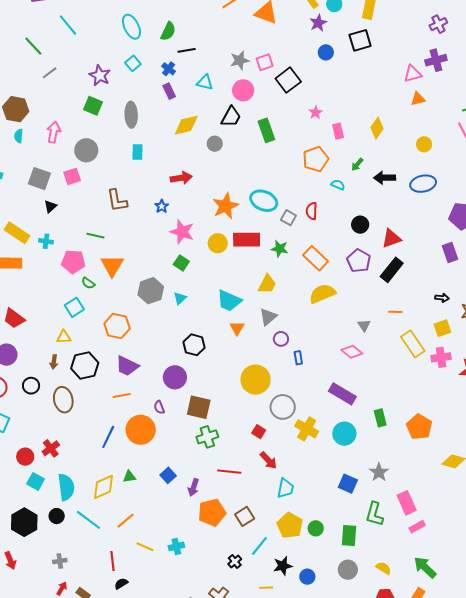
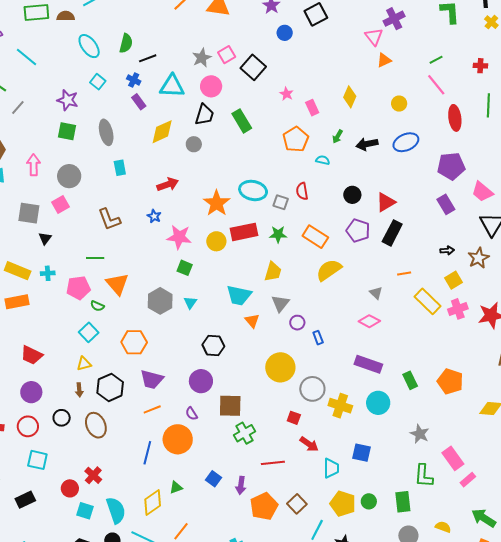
pink triangle: (413, 74) -> (374, 37), turned -42
cyan triangle: (205, 82) -> (172, 86), size x1.5
blue square: (348, 484) -> (362, 453), moved

